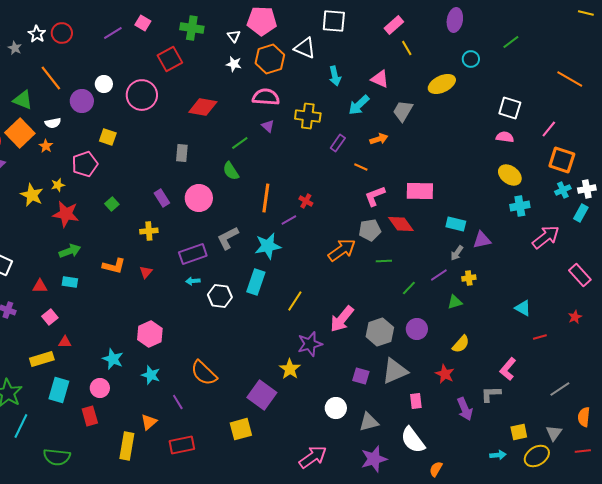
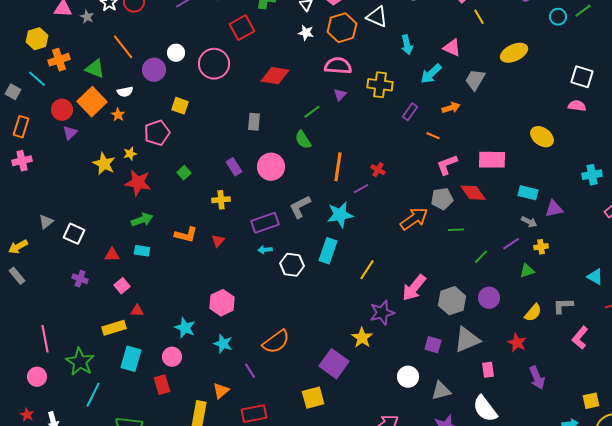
cyan circle: (471, 59) -> (558, 17), moved
purple triangle: (268, 126) -> (340, 95), turned 32
yellow ellipse: (510, 175) -> (542, 137), moved
gray arrow: (457, 253) -> (529, 222), turned -98
orange semicircle: (204, 373) -> (276, 342), turned -80
gray L-shape: (491, 394) -> (563, 306), moved

